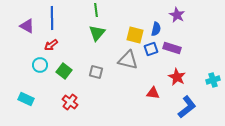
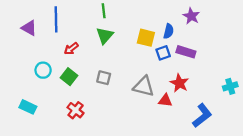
red arrow: (51, 45) -> (71, 49), moved
gray triangle: (128, 60) -> (144, 86), moved
red star: (177, 77) -> (179, 83), moved

